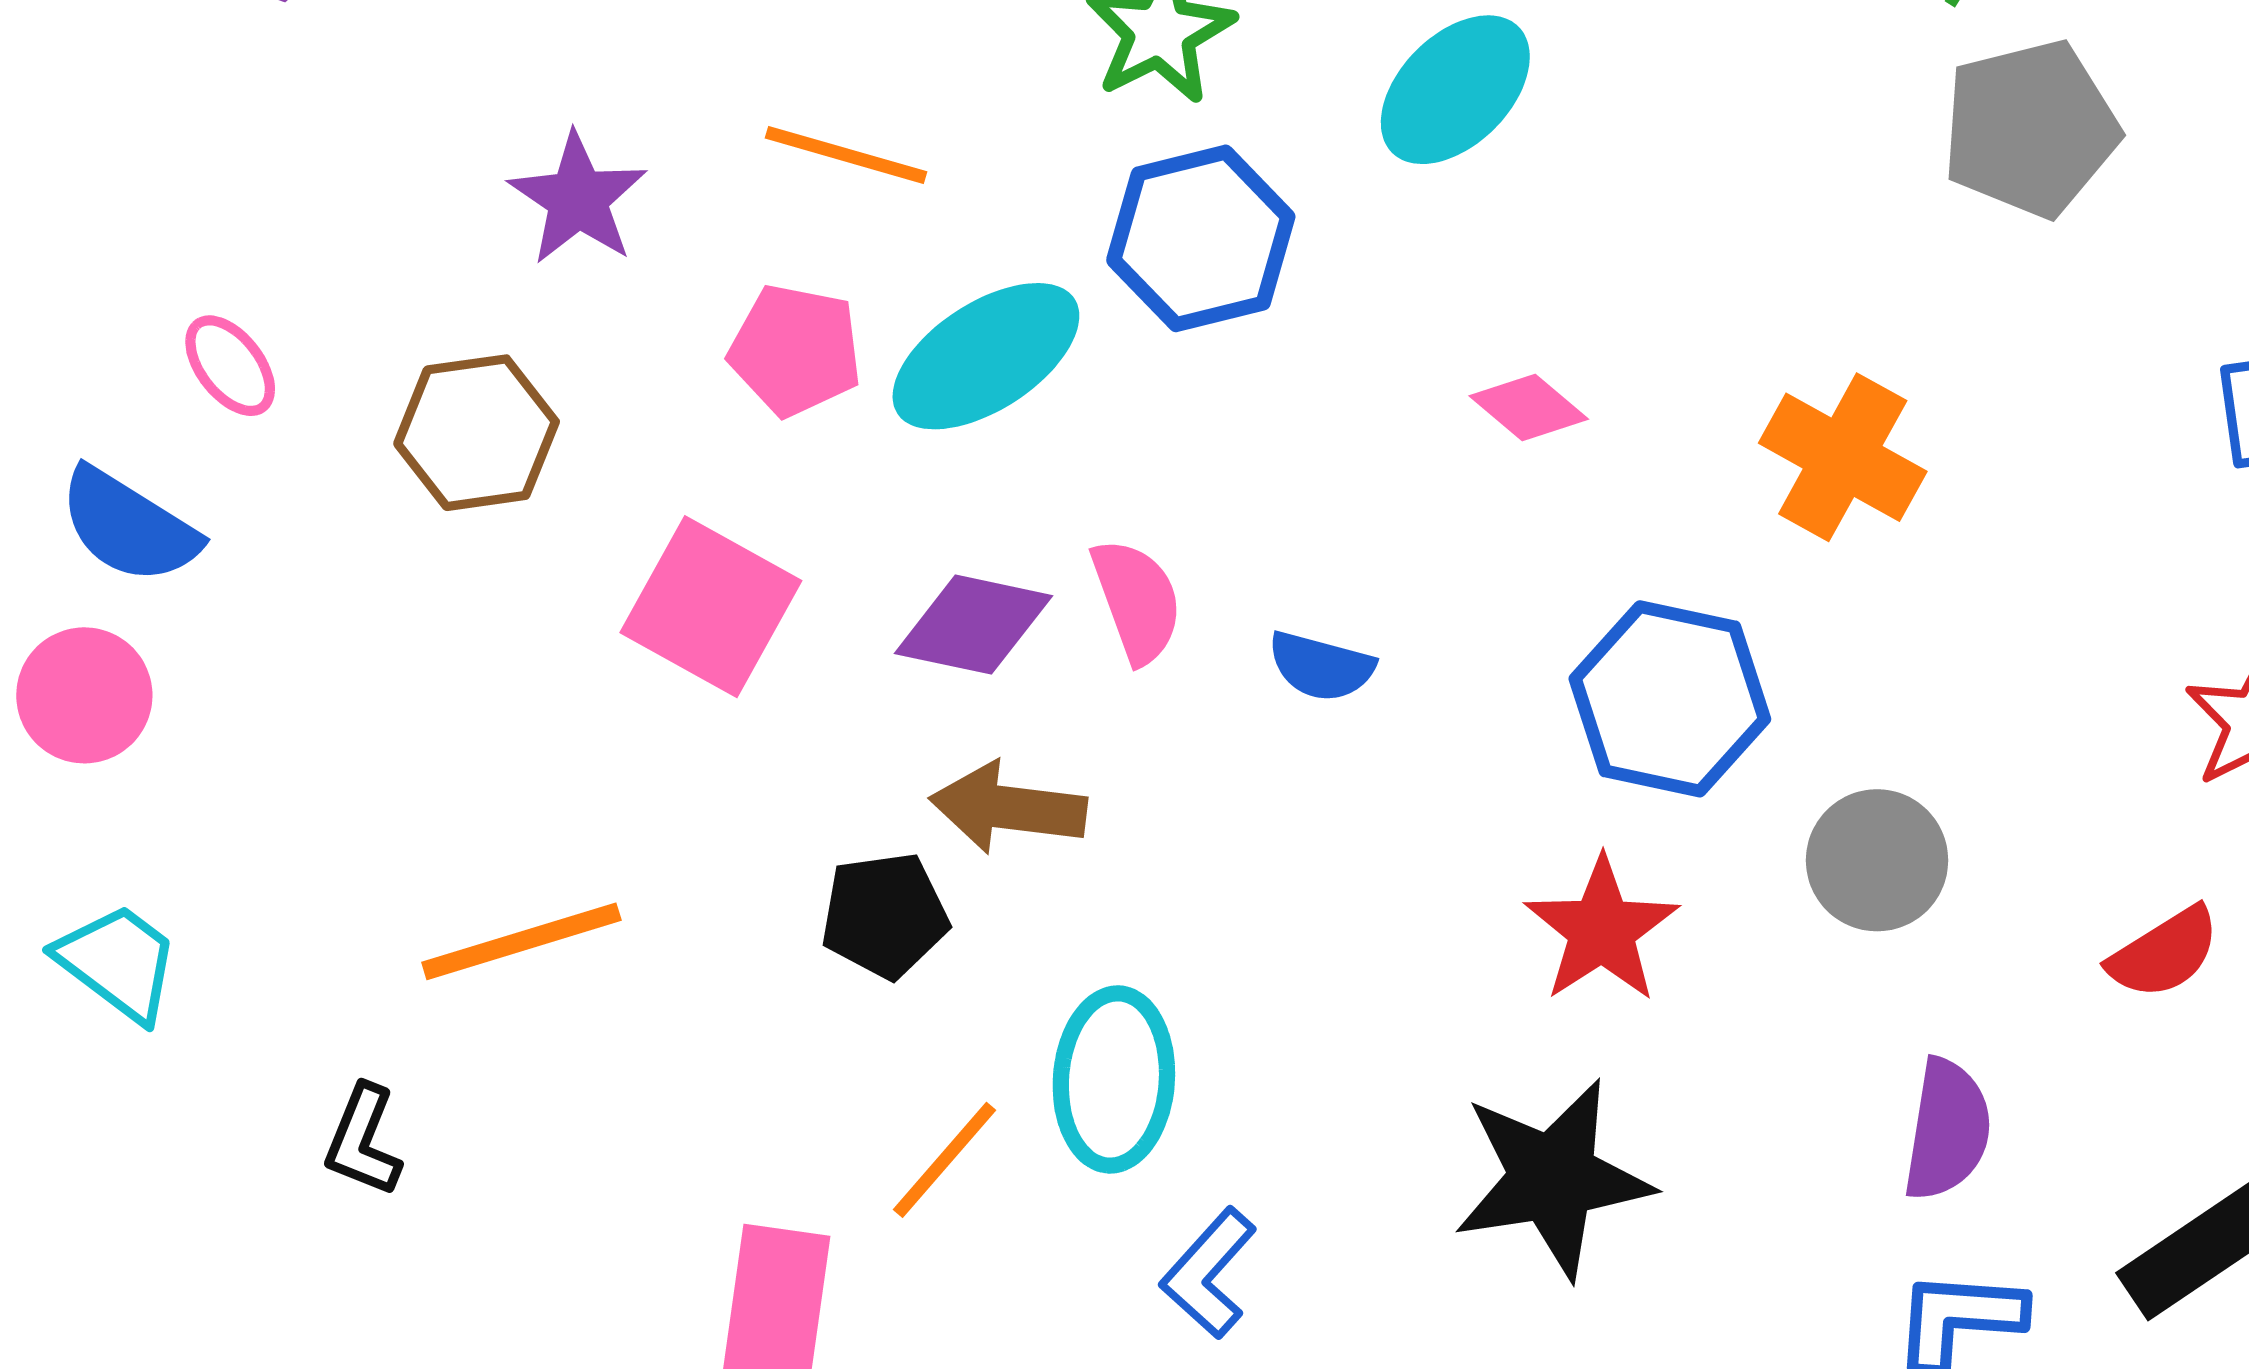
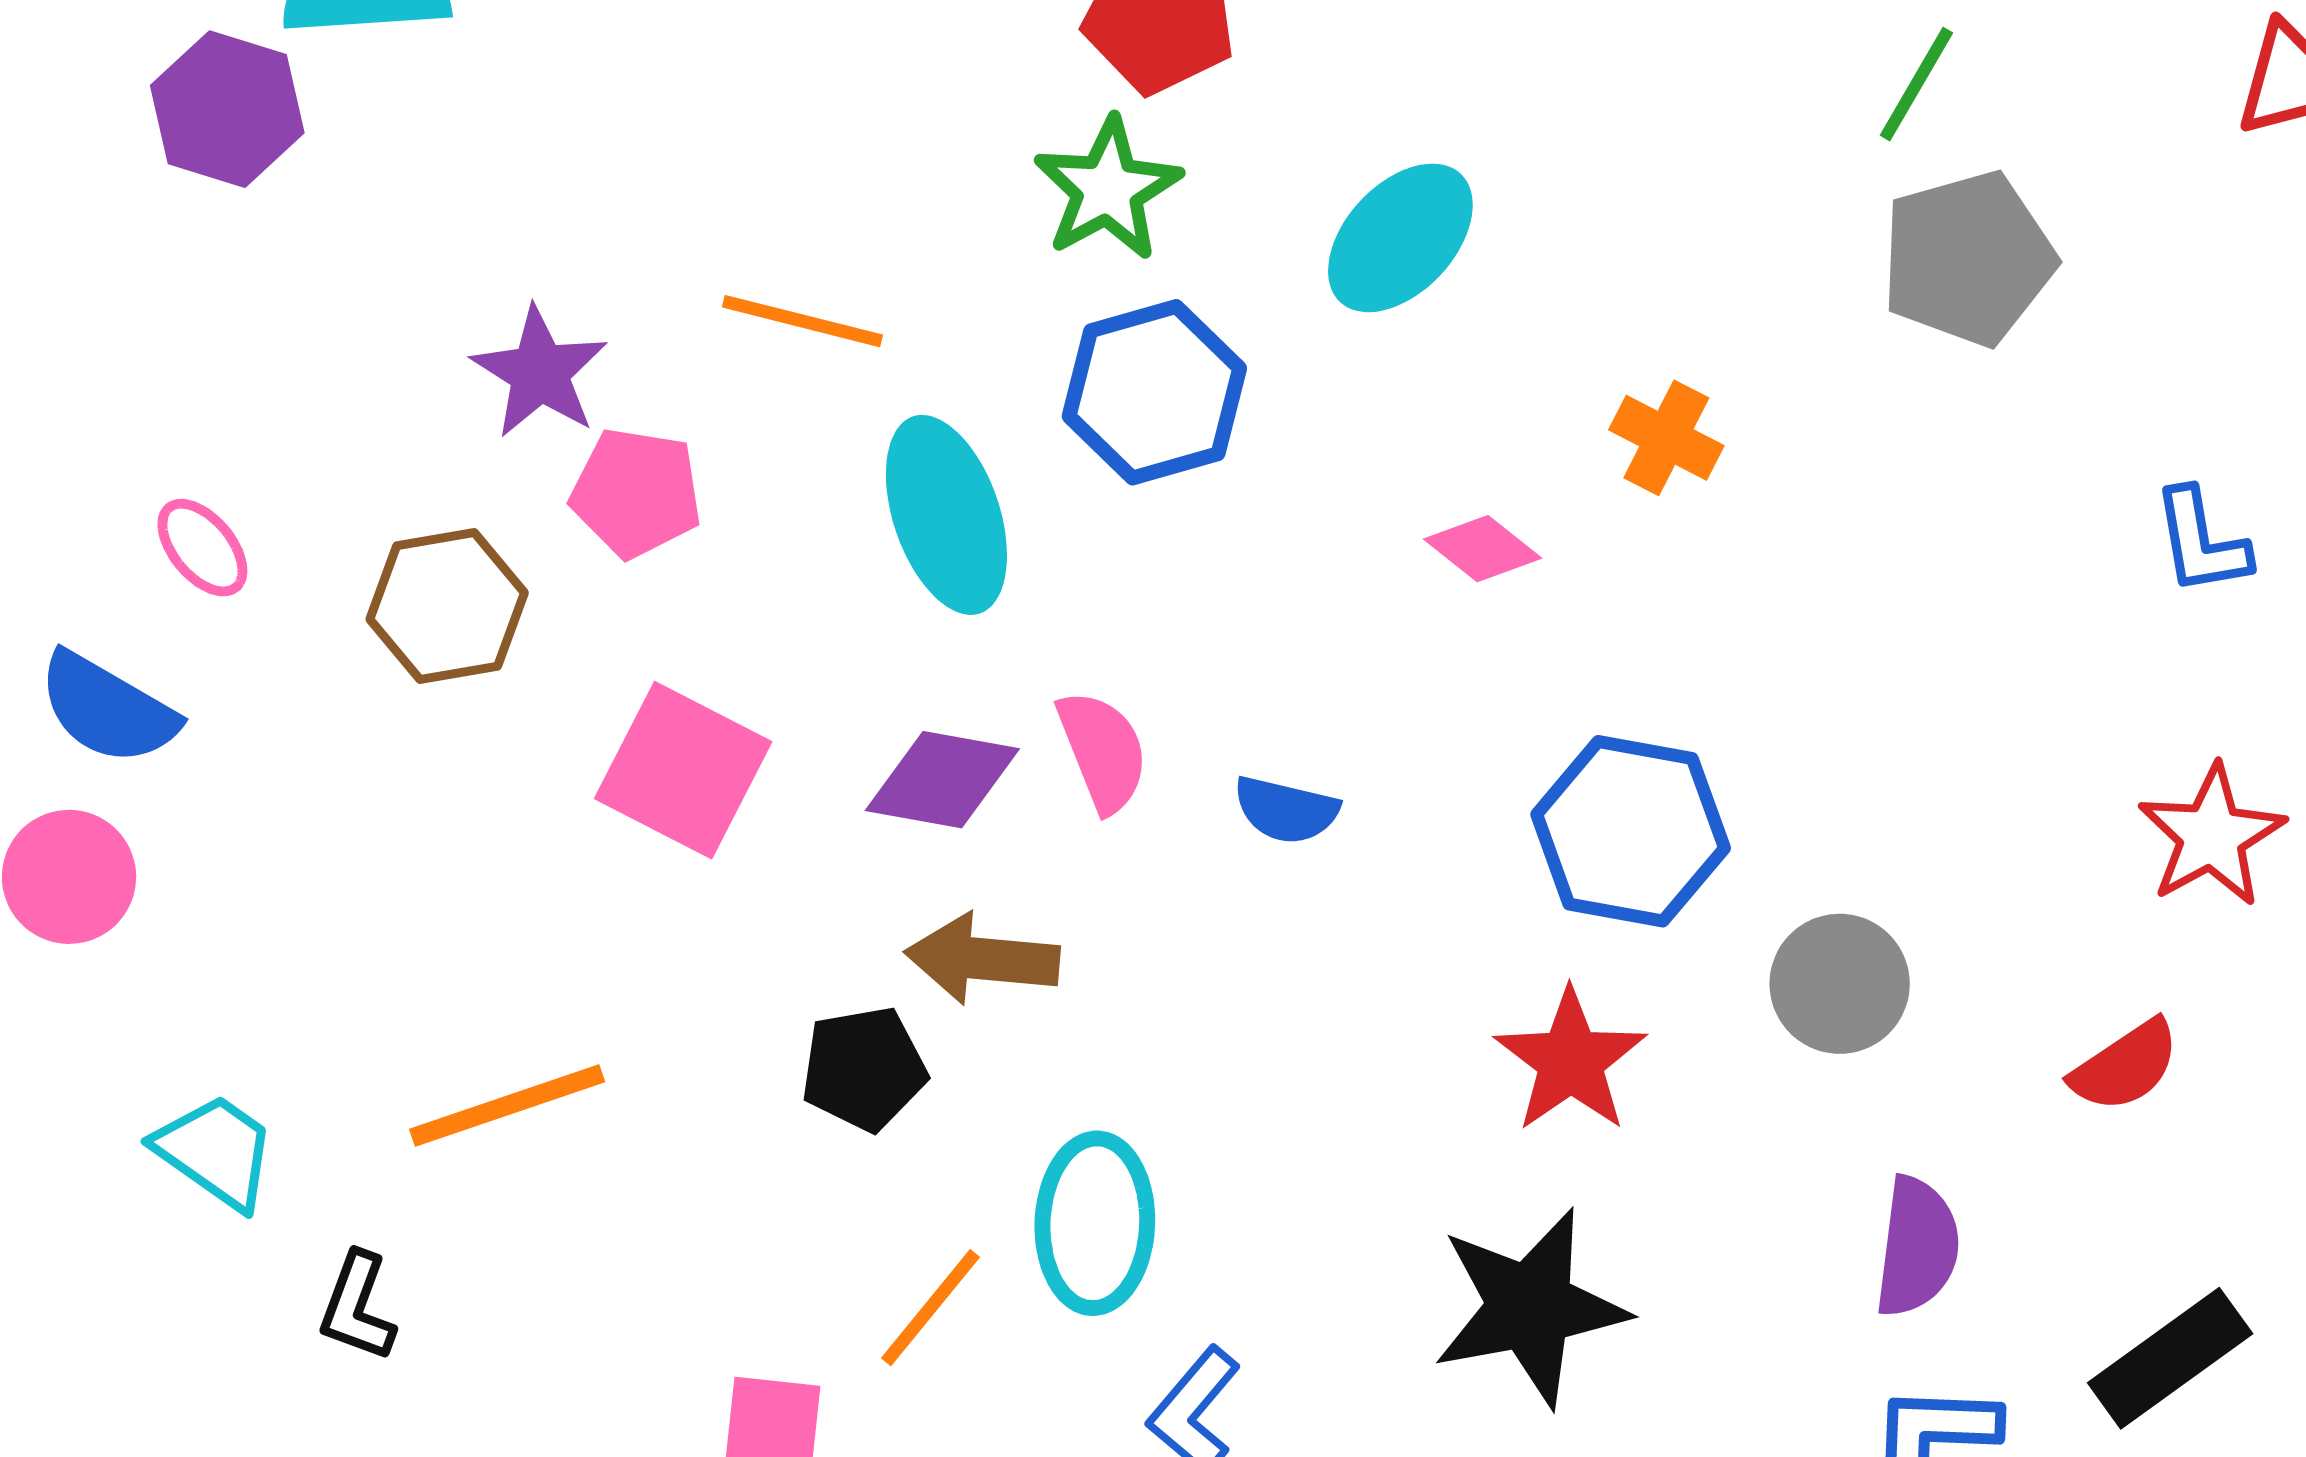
pink pentagon: (795, 350) -> (636, 493), moved
cyan ellipse: (986, 356) -> (946, 515), turned -74
orange cross: (1843, 457) -> (1666, 438), moved, size x0.7
cyan trapezoid: (118, 962) -> (216, 1151), moved

